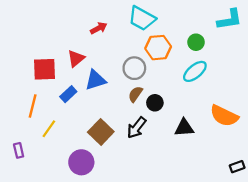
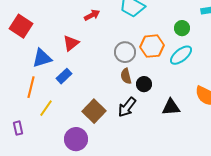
orange hexagon: (158, 48) -> (152, 46), moved
red square: (45, 69) -> (21, 26), moved, turned 35
blue triangle: (95, 80) -> (42, 58), moved
brown semicircle: (135, 94) -> (126, 76), turned -49

